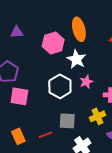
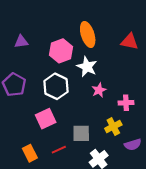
white hexagon: (60, 86) -> (56, 86), moved
pink square: (19, 96) -> (46, 119), moved, turned -30

